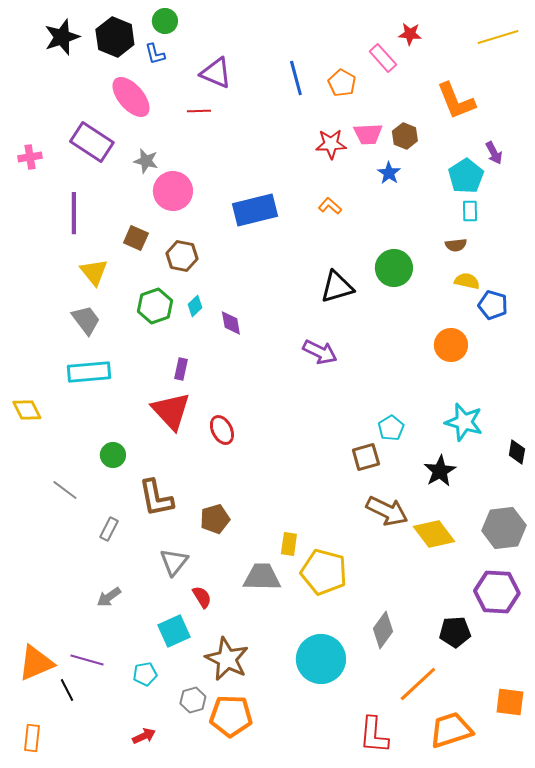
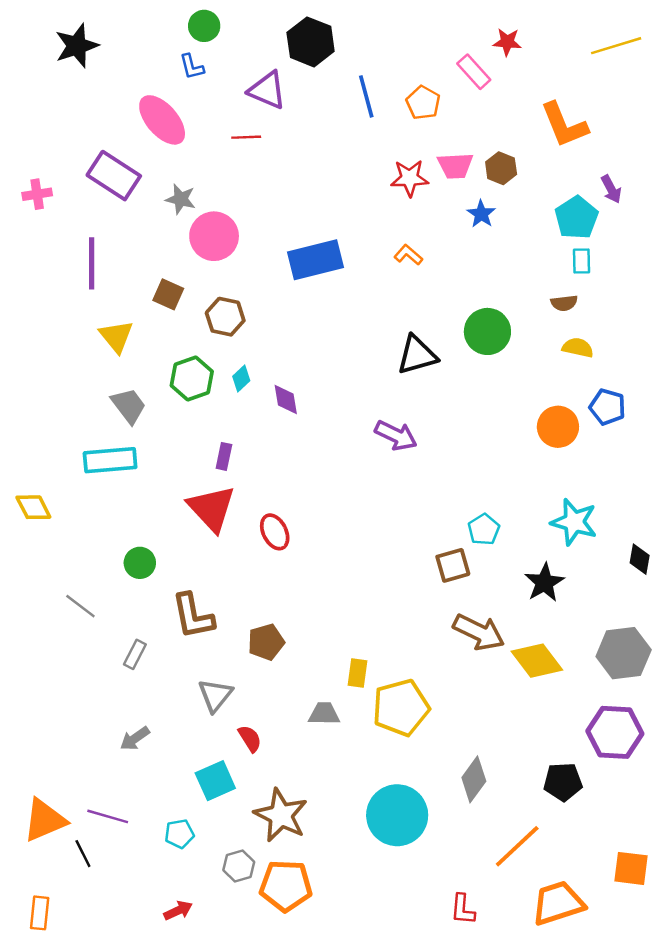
black hexagon: (115, 37) -> (311, 42), moved
blue pentagon: (493, 305) -> (607, 407), moved
gray trapezoid: (86, 320) -> (129, 406), moved
yellow pentagon: (324, 572) -> (401, 708), turned -30
gray trapezoid: (262, 577) -> (324, 714), size x0.7
red L-shape: (374, 735) -> (463, 909), size x0.7

